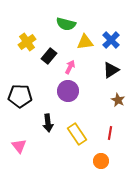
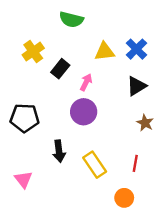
green semicircle: (66, 24) -> (71, 20), moved

